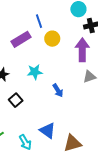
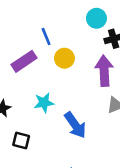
blue arrow: (58, 90) -> (75, 125), size x1.5
black square: (16, 100) -> (21, 141), turned -32

